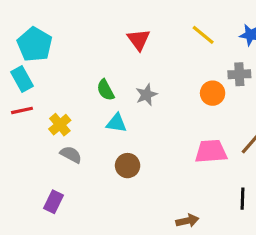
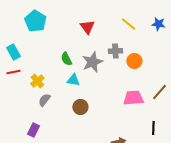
cyan pentagon: (35, 44) -> (35, 21), moved
gray cross: (239, 74) -> (115, 51), moved
gray star: (146, 95) -> (92, 62), size x1.5
gray semicircle: (71, 155) -> (44, 100), turned -80

